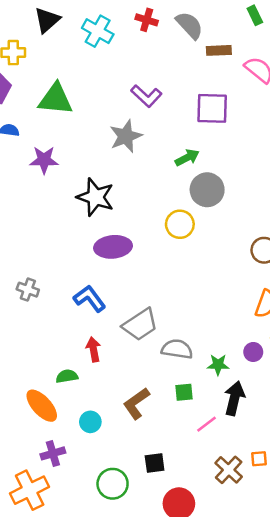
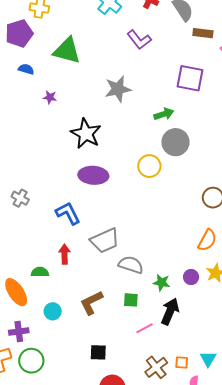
purple L-shape: (146, 96) -> (139, 40), moved
purple star: (44, 160) -> (50, 97), size x0.6
green circle: (113, 484) -> (31, 361), moved

